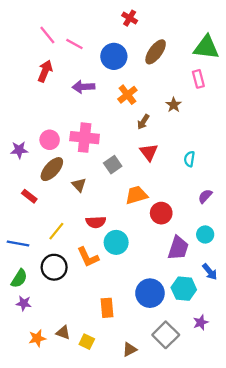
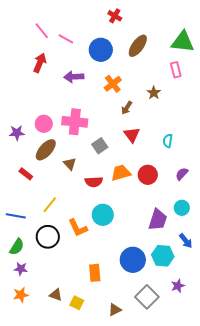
red circle: (161, 213) -> (148, 175), moved
red semicircle: (96, 222) -> (94, 182), moved
orange star: (37, 338) -> (21, 295), moved

